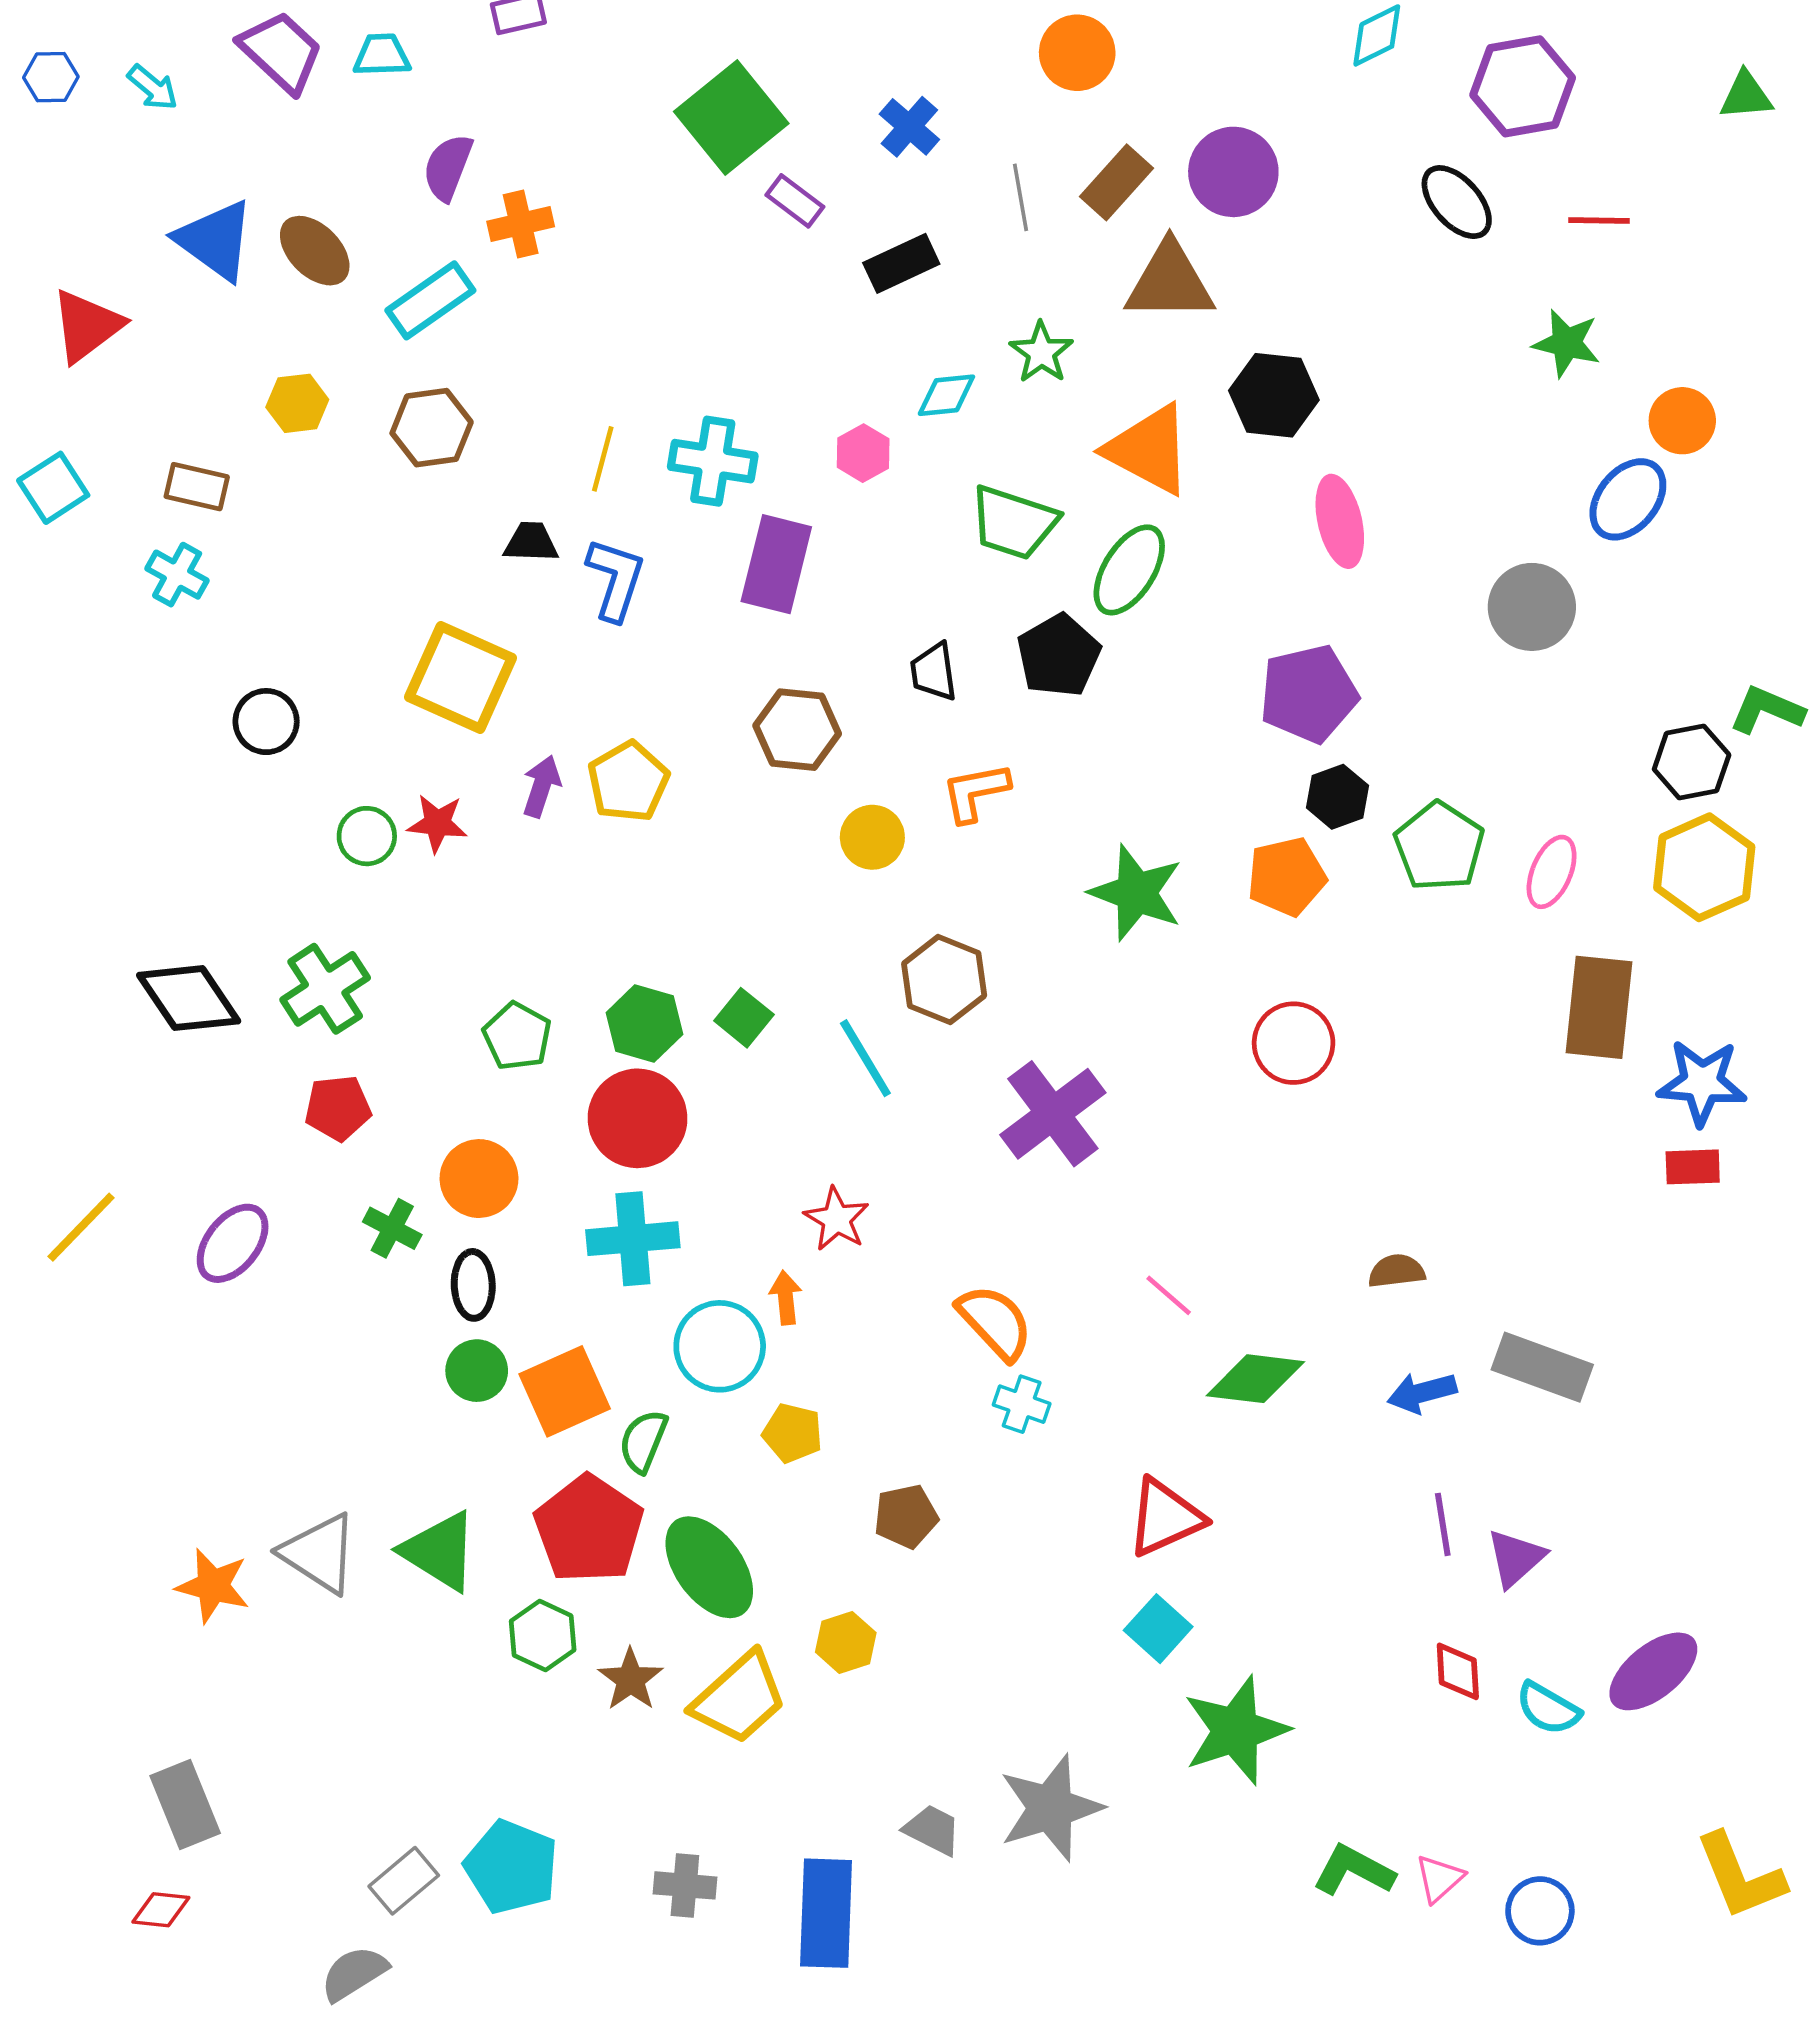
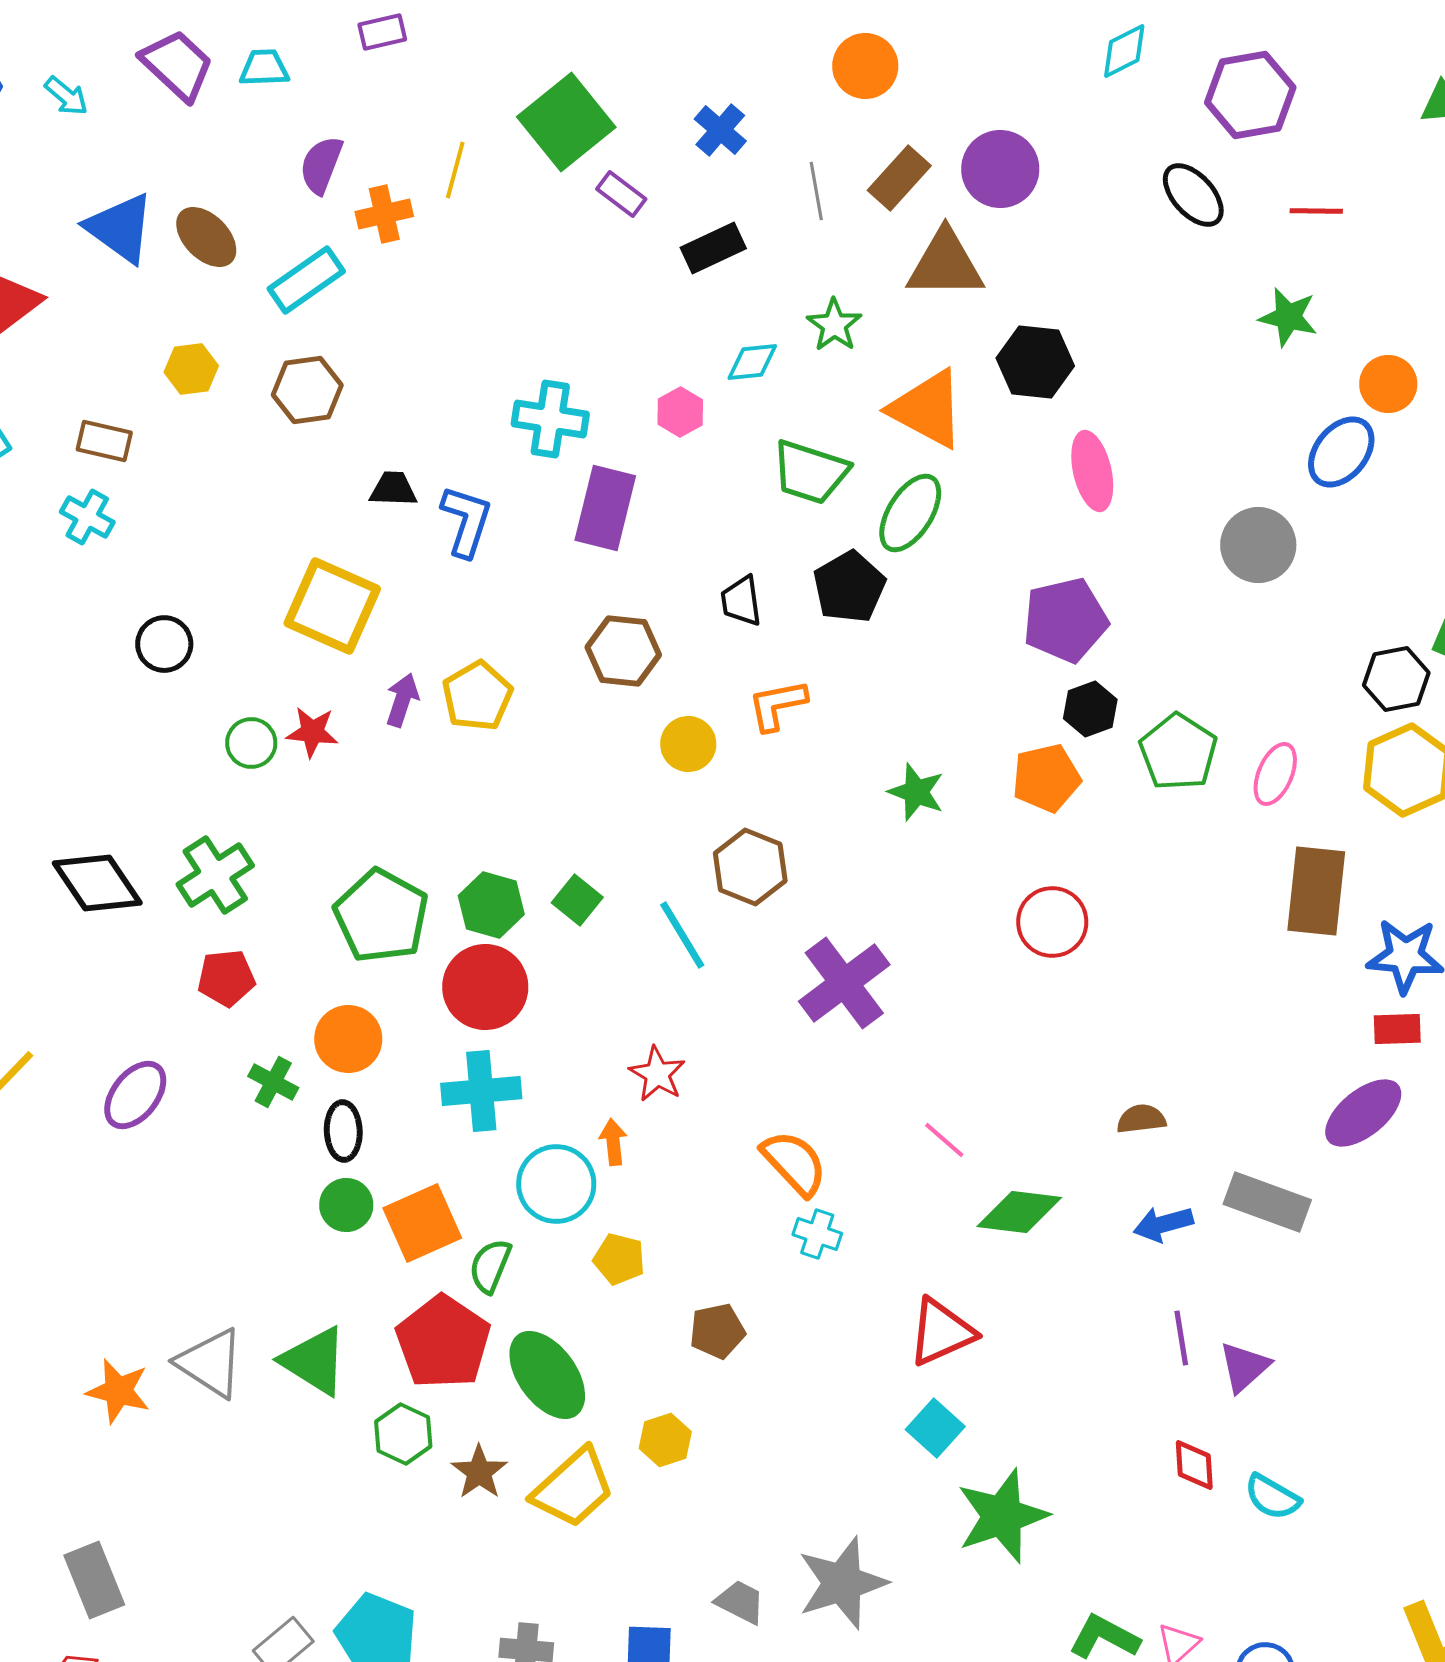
yellow line: (603, 459) -> (455, 170), moved
green star: (1136, 893) -> (916, 792), size x0.7
green pentagon: (517, 1036) -> (381, 916), size x1.6
purple ellipse: (1653, 1671) -> (1363, 1113), moved

